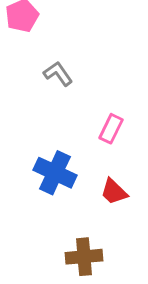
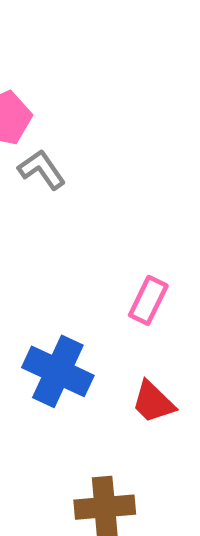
gray L-shape: (58, 74) -> (42, 170), moved

